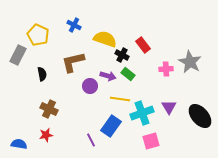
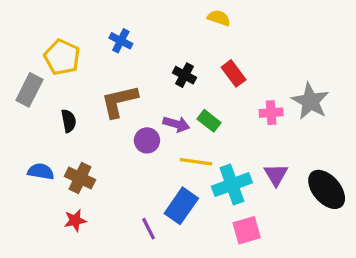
yellow semicircle: (105, 39) -> (219, 18), moved, size x0.6
black cross: (122, 55) -> (185, 75), moved
blue semicircle: (19, 144) -> (41, 171), moved

